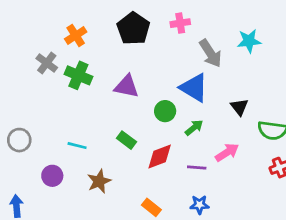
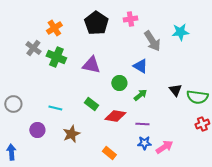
blue triangle: (194, 88) -> (140, 66), size x0.7
black triangle: (239, 107) -> (175, 90), moved
pink arrow: (227, 152) -> (164, 147), moved
red diamond: (160, 157) -> (115, 116), turned 30
blue star: (199, 205) -> (144, 143), moved

